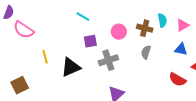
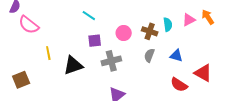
pink triangle: (183, 25) -> (189, 20), moved
blue triangle: (181, 49) -> (176, 56), moved

